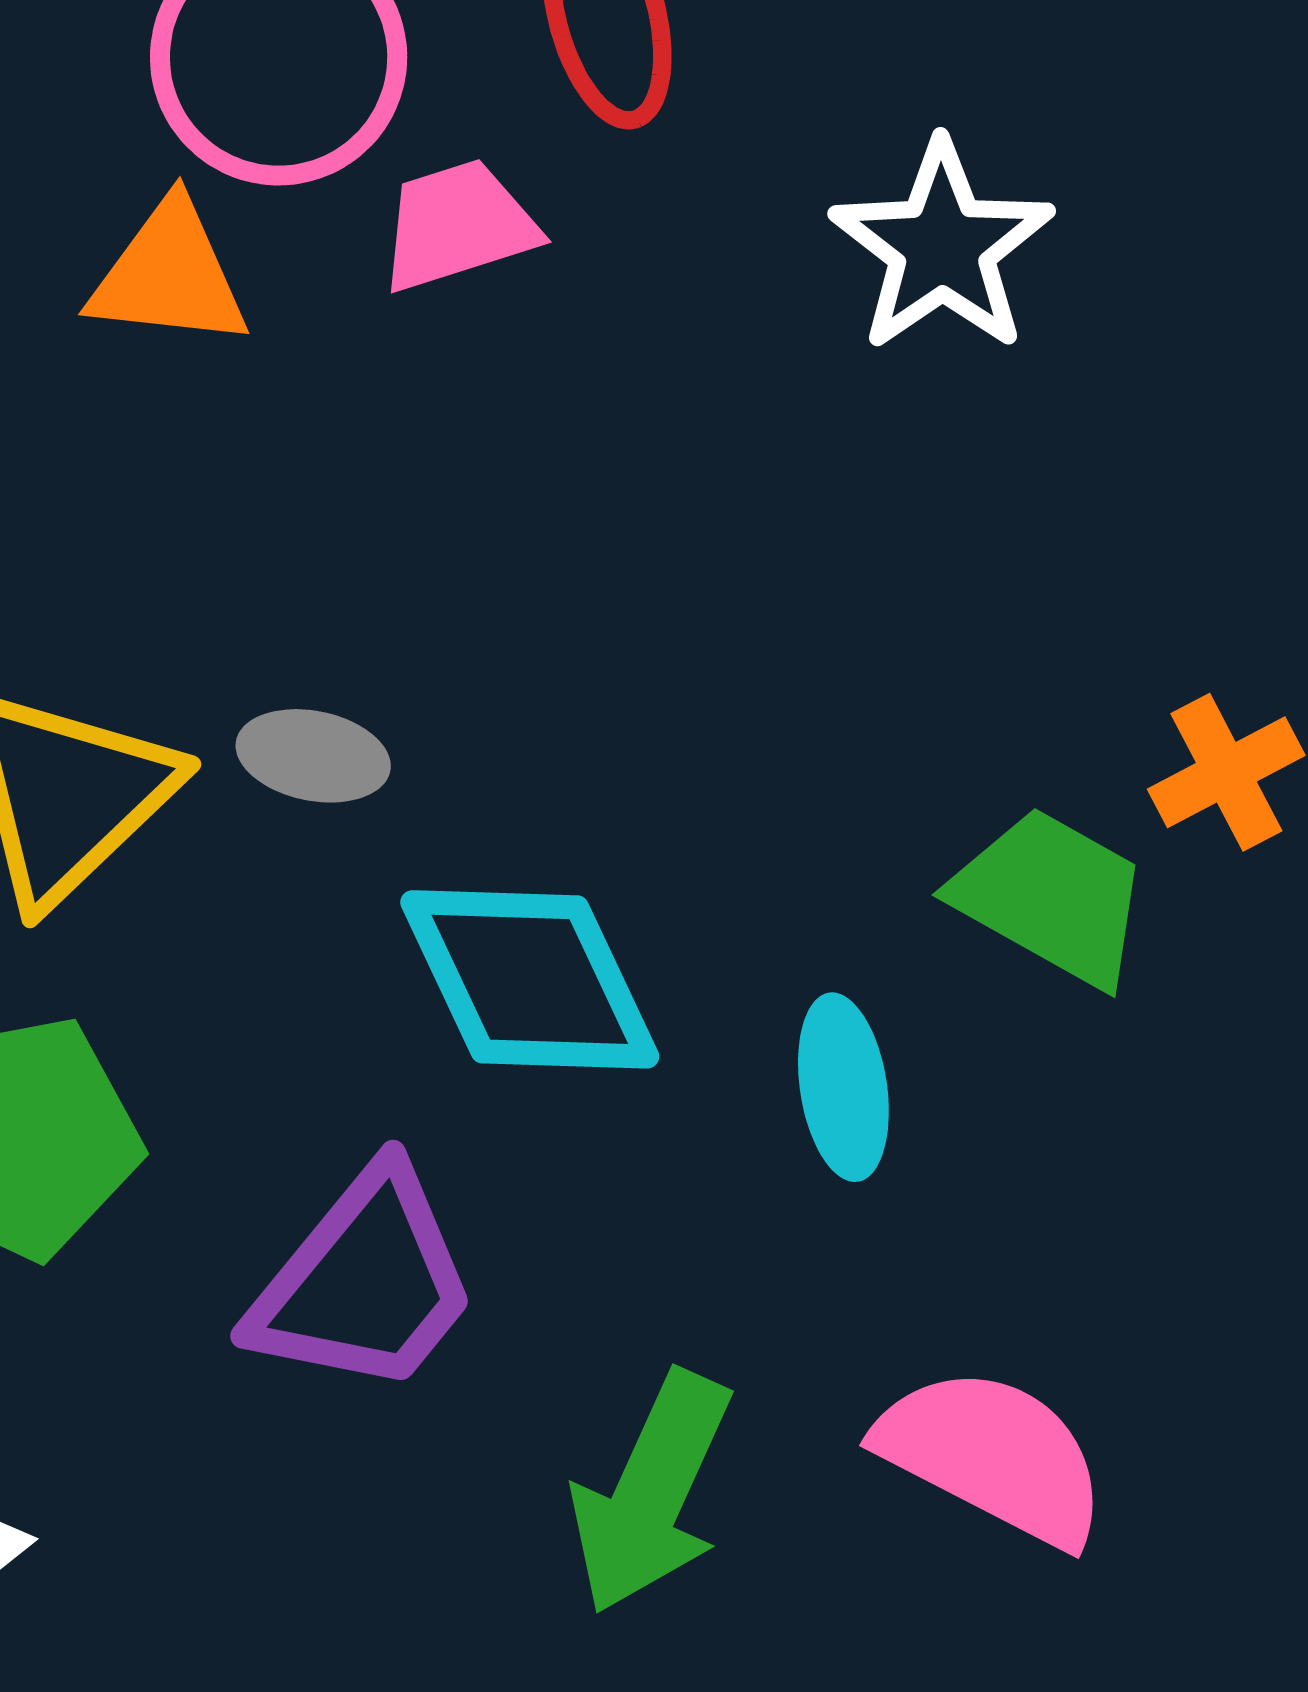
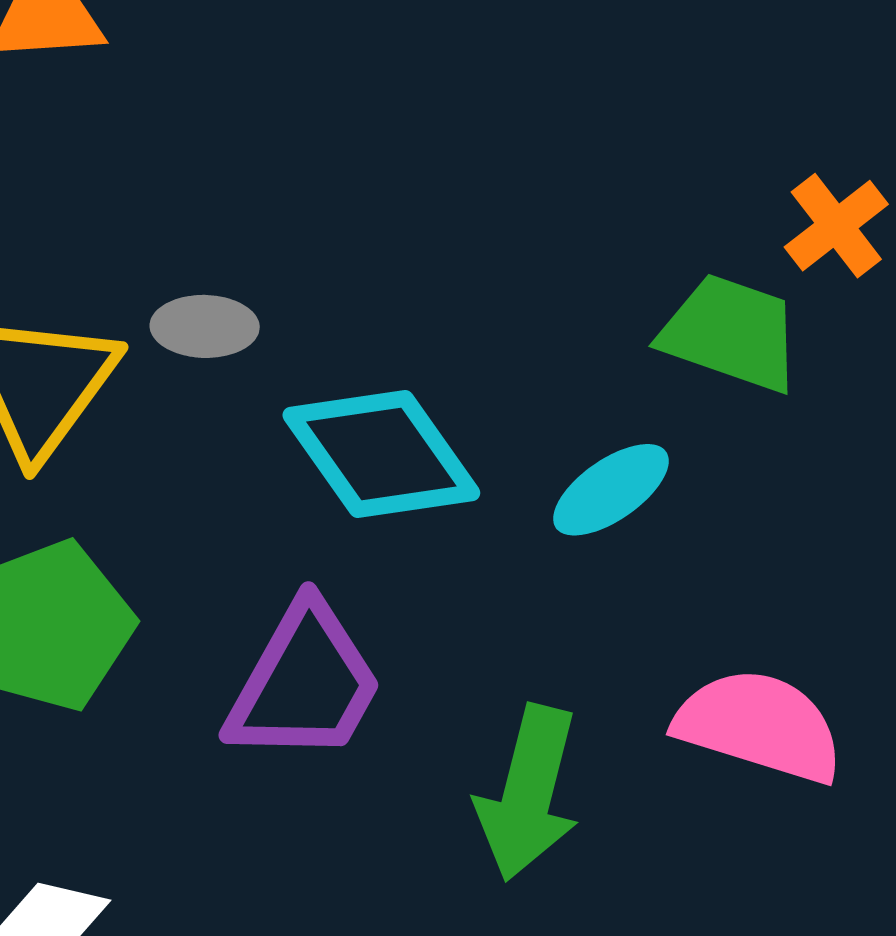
cyan ellipse: (843, 1087) -> (611, 490), turned 74

